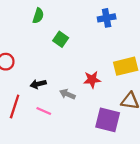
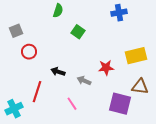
black arrow: (38, 84) -> (58, 72), turned 32
pink line: (44, 111) -> (72, 104), moved, turned 32

